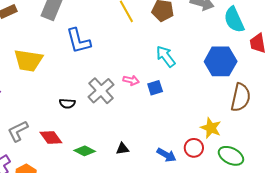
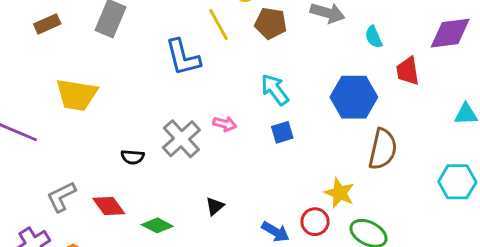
cyan semicircle: (234, 20) -> (374, 37), size x0.6
blue L-shape: (78, 41) -> (183, 57), moved
blue square: (155, 88) -> (282, 132), moved
black triangle: (123, 149) -> (215, 206), moved, turned -32

